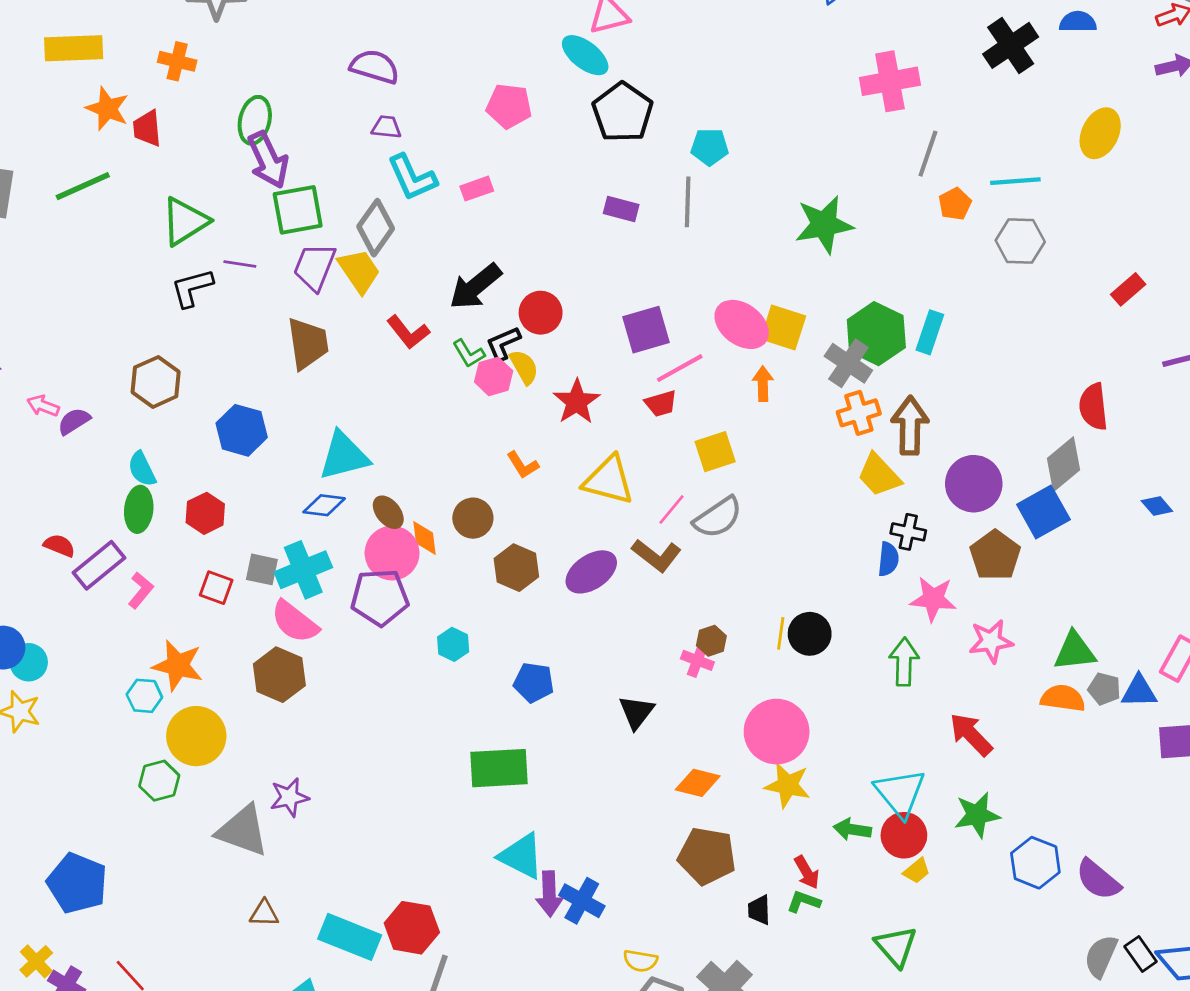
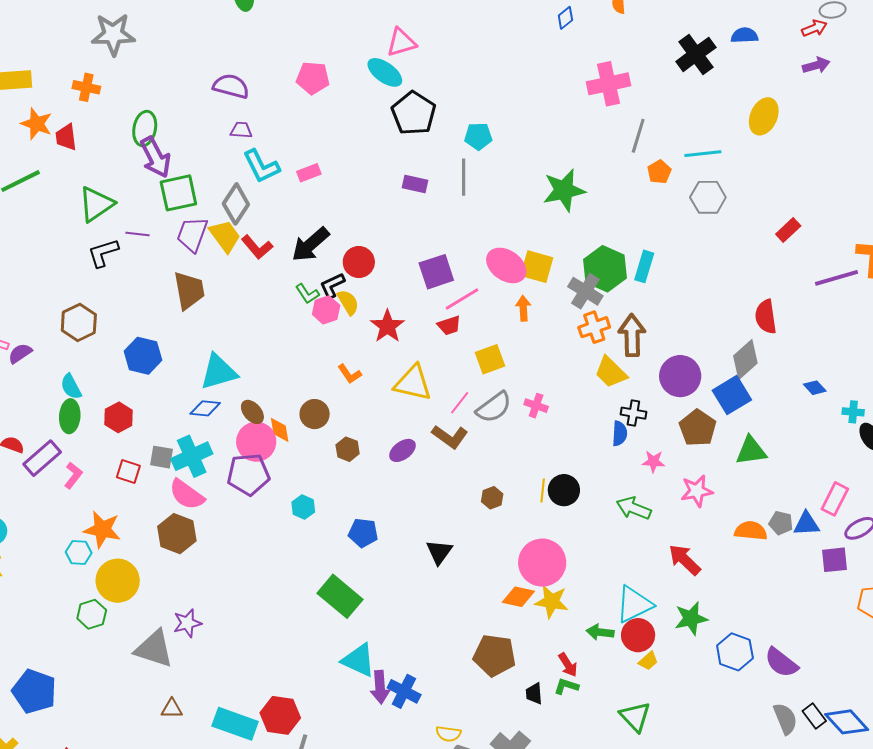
pink pentagon: (509, 106) -> (313, 78), moved
red L-shape: (408, 332) -> (257, 247), moved
brown hexagon: (516, 568) -> (348, 449), size x0.7
purple ellipse: (591, 572) -> (402, 450), size x0.7
pink star: (933, 599) -> (653, 461), size x0.7
green triangle: (1075, 651) -> (751, 451), moved
pink cross: (697, 660) -> (536, 406), moved
green arrow: (904, 662) -> (634, 508), turned -68
green rectangle: (499, 768) -> (340, 596), turned 45
orange diamond: (698, 783) -> (518, 597), moved
cyan triangle: (900, 793) -> (634, 604), turned 45
gray semicircle: (1101, 956) -> (785, 719), turned 136

